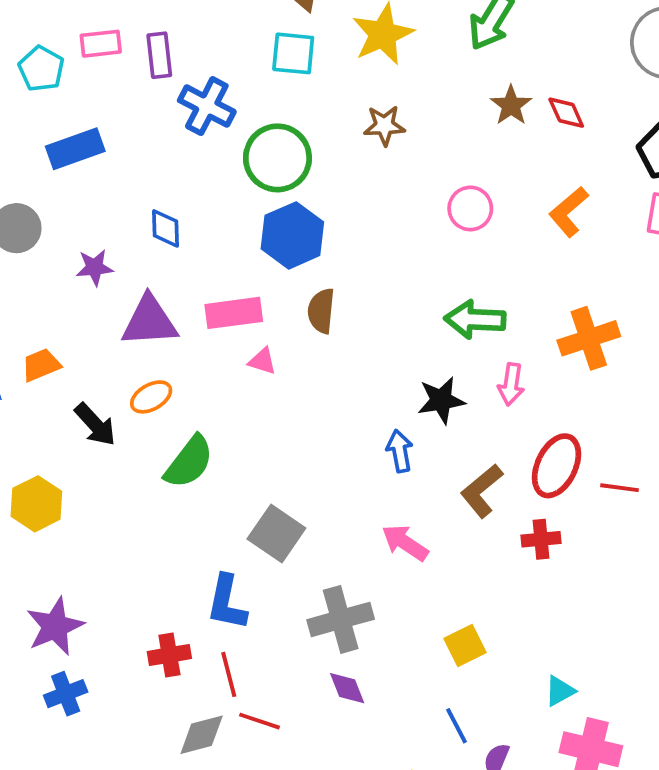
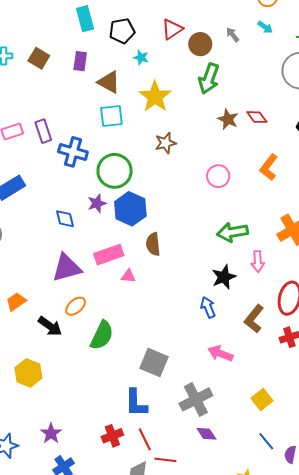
purple star: (95, 267) -> (97, 203), moved
purple star: (55, 626) -> (51, 433), size x0.7

